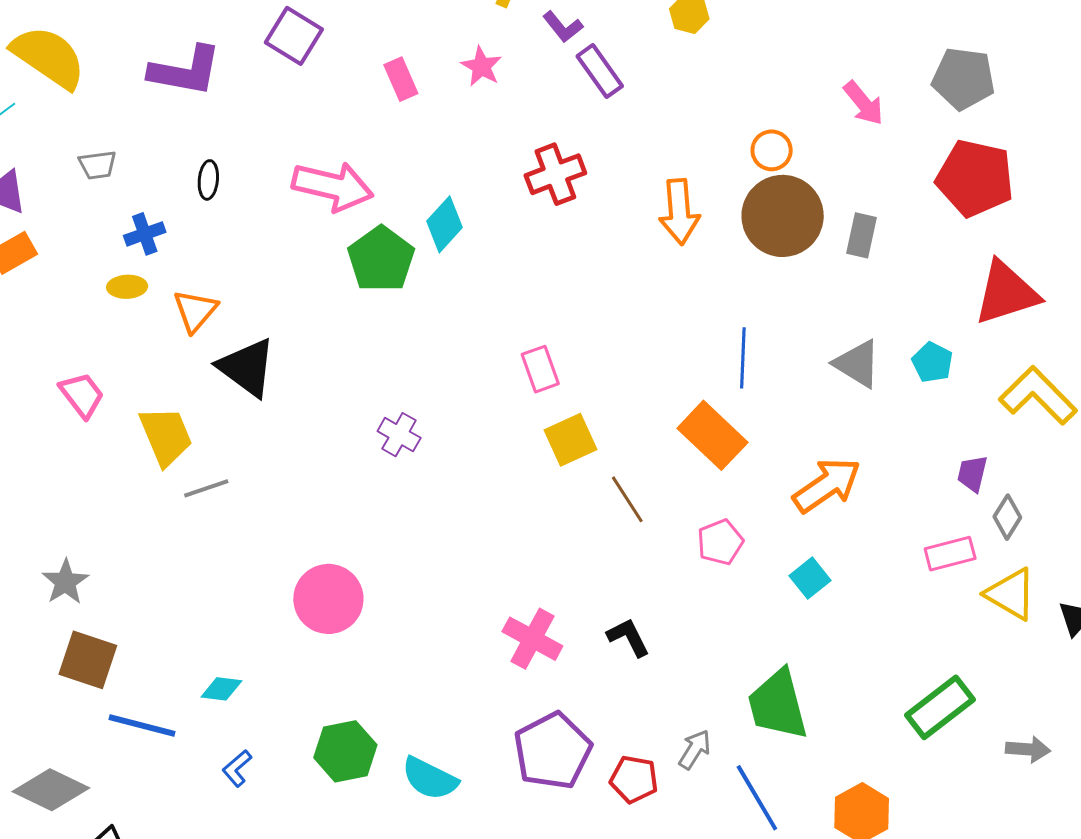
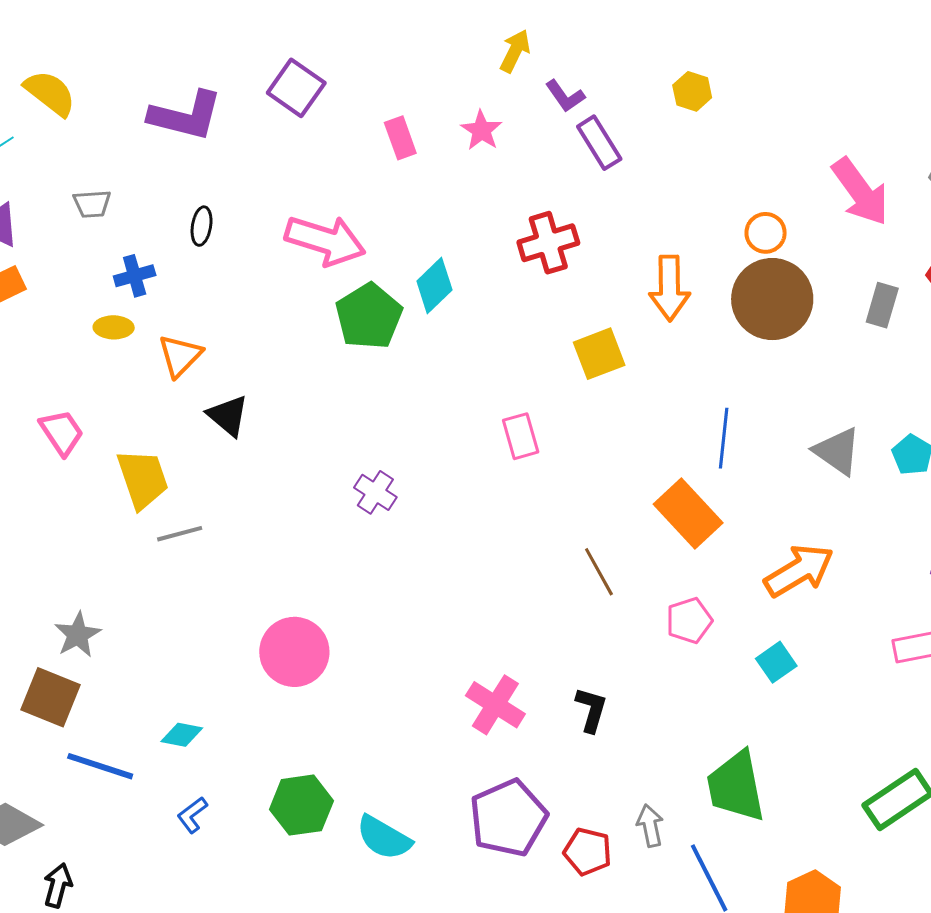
yellow semicircle: (49, 57) -> (50, 93), size x0.7
pink arrow: (864, 103) -> (860, 192), size x1.5
gray rectangle: (862, 235) -> (882, 305), moved
black triangle: (247, 367) -> (228, 416), size x0.7
yellow square: (570, 440) -> (599, 354), moved
gray star: (65, 582) -> (78, 635), moved
black L-shape: (629, 637) -> (591, 710), turned 39
gray arrow: (695, 749) -> (650, 826), turned -48

